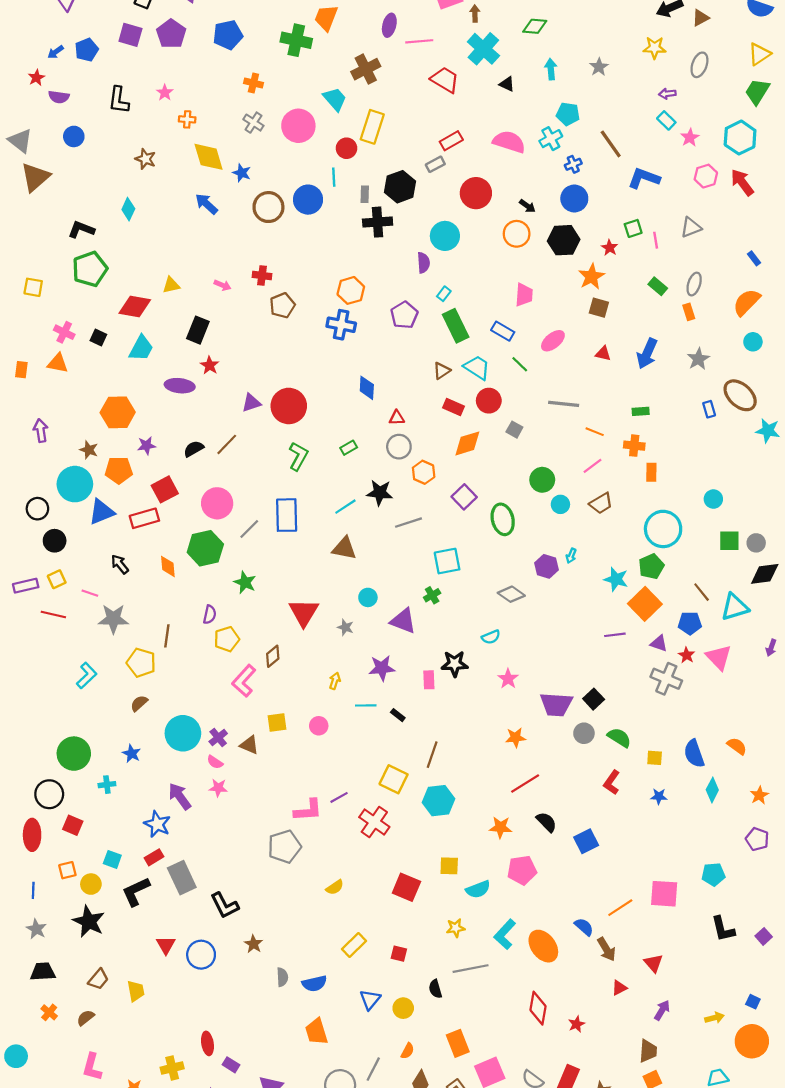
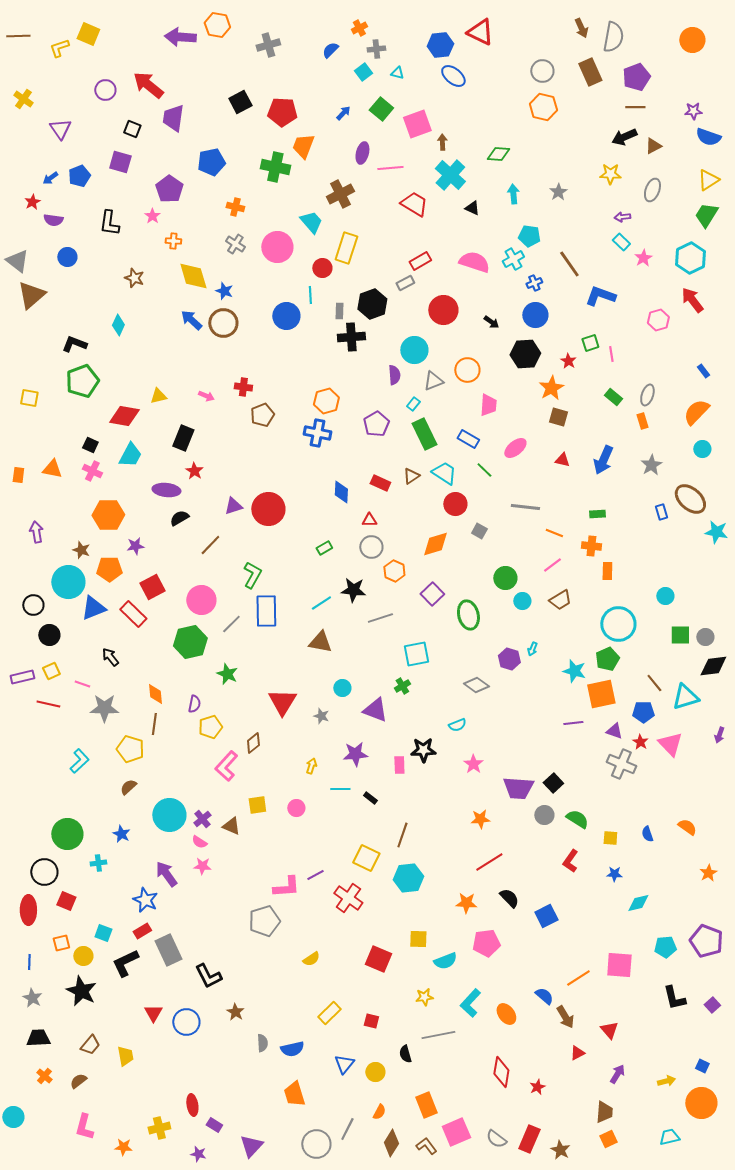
purple pentagon: (171, 34) -> (169, 189), moved
pink hexagon: (706, 176) -> (658, 320), moved
brown circle: (268, 207) -> (223, 323), moved
gray triangle: (691, 227) -> (433, 381), moved
orange circle: (517, 234) -> (467, 370), moved
pink cross: (64, 332) -> (92, 471), moved
red rectangle: (453, 407) -> (380, 483), moved
black semicircle: (194, 449) -> (179, 518), moved
green L-shape: (298, 456) -> (252, 575), moved
red rectangle: (144, 518) -> (133, 614), turned 60
orange diamond: (168, 566) -> (155, 694), moved
orange square: (645, 604) -> (601, 694), turned 32
blue semicircle: (694, 754) -> (647, 834), size x0.6
cyan diamond: (712, 790) -> (638, 903), moved, turned 50
purple pentagon: (757, 839) -> (706, 941), moved, size x1.5
orange ellipse: (543, 946) -> (506, 1014), size x0.7

